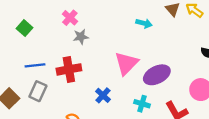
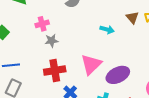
pink cross: (70, 18) -> (42, 24), turned 32
red cross: (69, 69) -> (55, 71), moved

